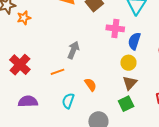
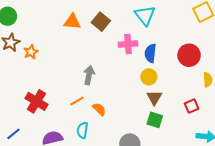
orange semicircle: (91, 85) -> (99, 109), moved
cyan semicircle: (68, 101) -> (82, 130), moved
green square: (126, 104) -> (155, 120), turned -35

